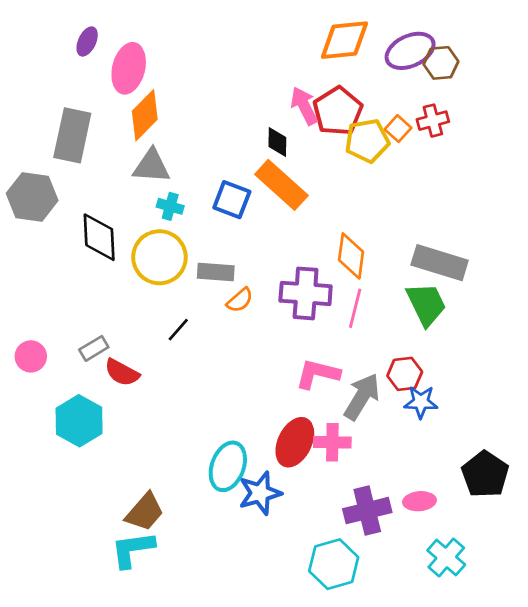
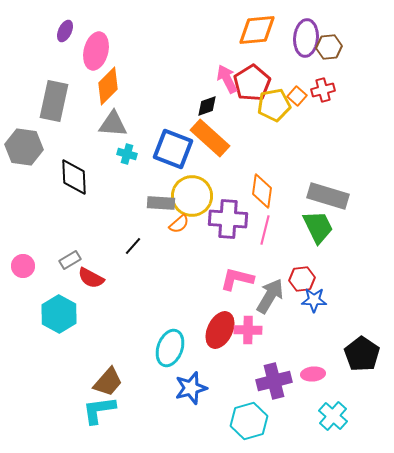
purple ellipse: (410, 51) -> (306, 38), turned -60
black diamond: (277, 142) -> (207, 106), turned 70
blue square: (232, 200) -> (173, 149), size x1.4
yellow circle: (159, 257) -> (192, 196), moved
blue star: (260, 493) -> (191, 388), moved

